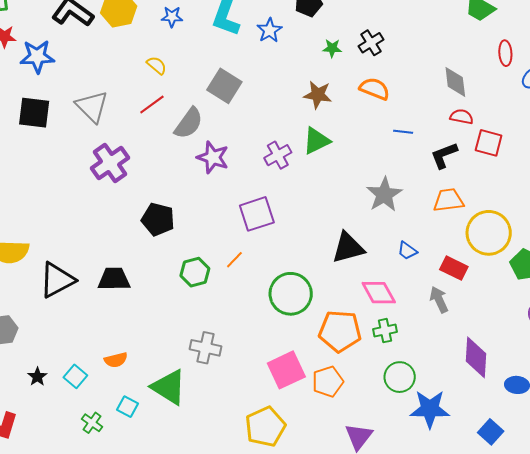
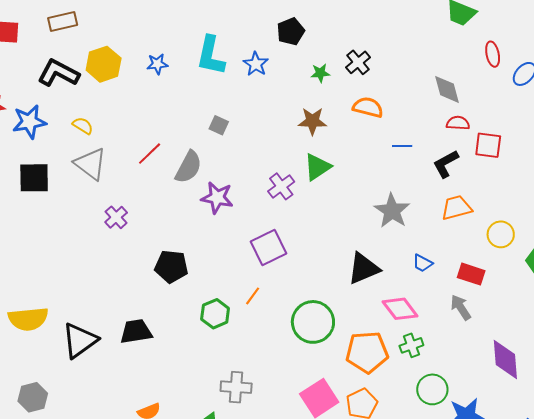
yellow semicircle: (157, 65) -> (83, 126), moved
gray square: (224, 86) -> (219, 125), size x0.6
purple cross: (110, 163) -> (116, 217), size x0.6
yellow circle: (489, 233) -> (501, 234), size x0.6

